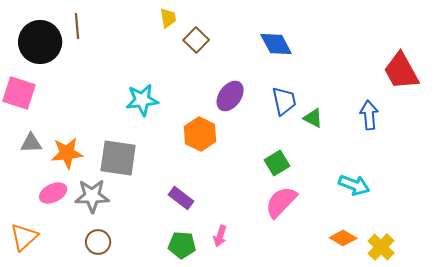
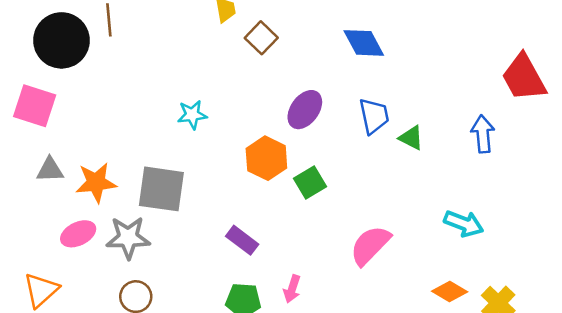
cyan star: (142, 100) -> (192, 115), size x0.7
green square: (277, 163) -> (310, 183), moved

